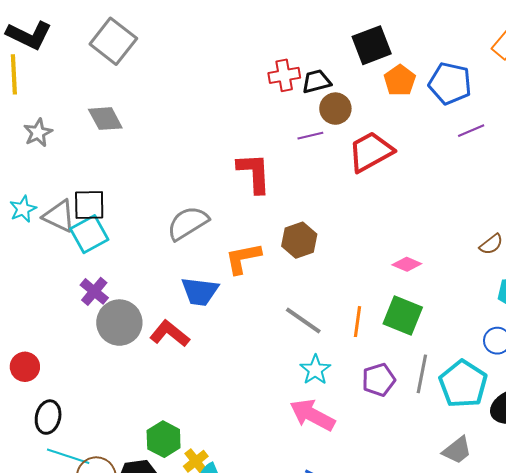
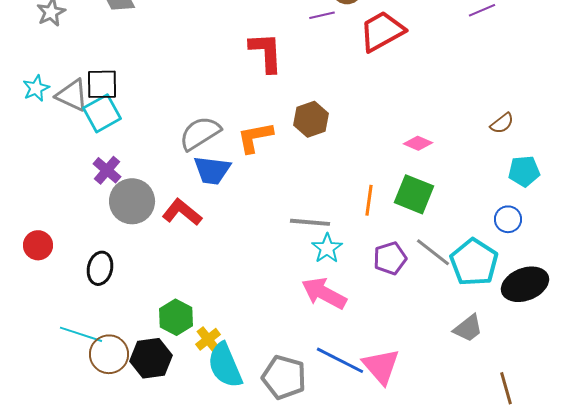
gray semicircle: (188, 223) -> (200, 133), moved
gray line: (303, 321) -> (310, 222), moved, turned -30
gray line: (422, 374) -> (433, 252), turned -63
black ellipse: (48, 417) -> (100, 268), moved

